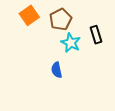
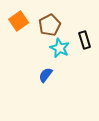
blue semicircle: (57, 70) -> (46, 75), turned 49

